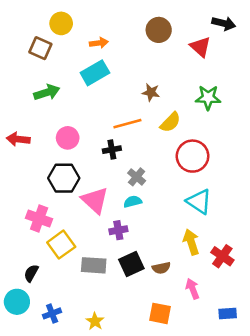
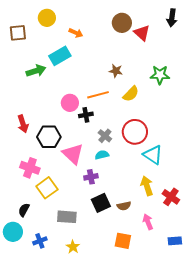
black arrow: (224, 23) -> (172, 18), turned 84
orange arrow: (99, 43) -> (76, 33), turned 32
red triangle: (200, 47) -> (142, 33), moved
brown square: (40, 48) -> (18, 33), moved, turned -30
cyan rectangle: (95, 73) -> (60, 56), moved
pink circle: (68, 138) -> (70, 103), moved
red arrow: (18, 139) -> (23, 124), moved, turned -114
red circle: (193, 156) -> (135, 132), moved
gray rectangle: (94, 265) -> (67, 217), moved

